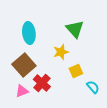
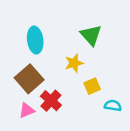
cyan semicircle: (93, 87) -> (113, 106), turned -40

